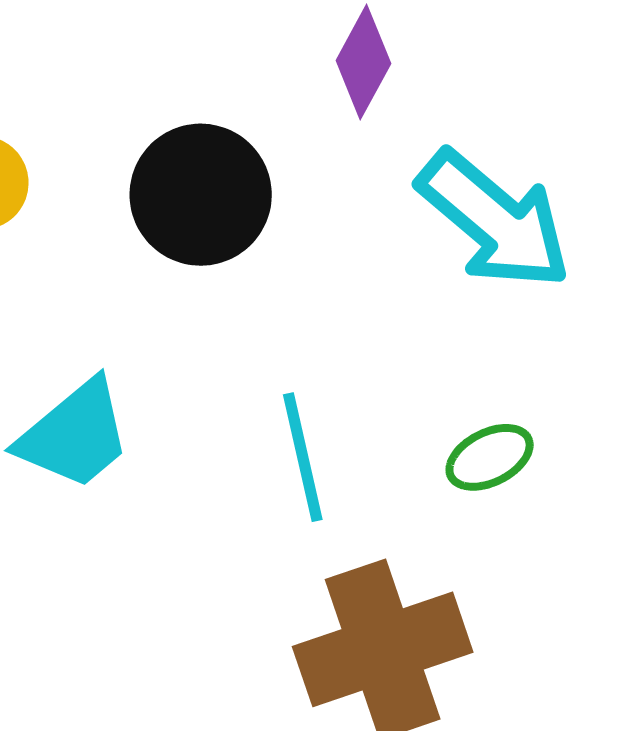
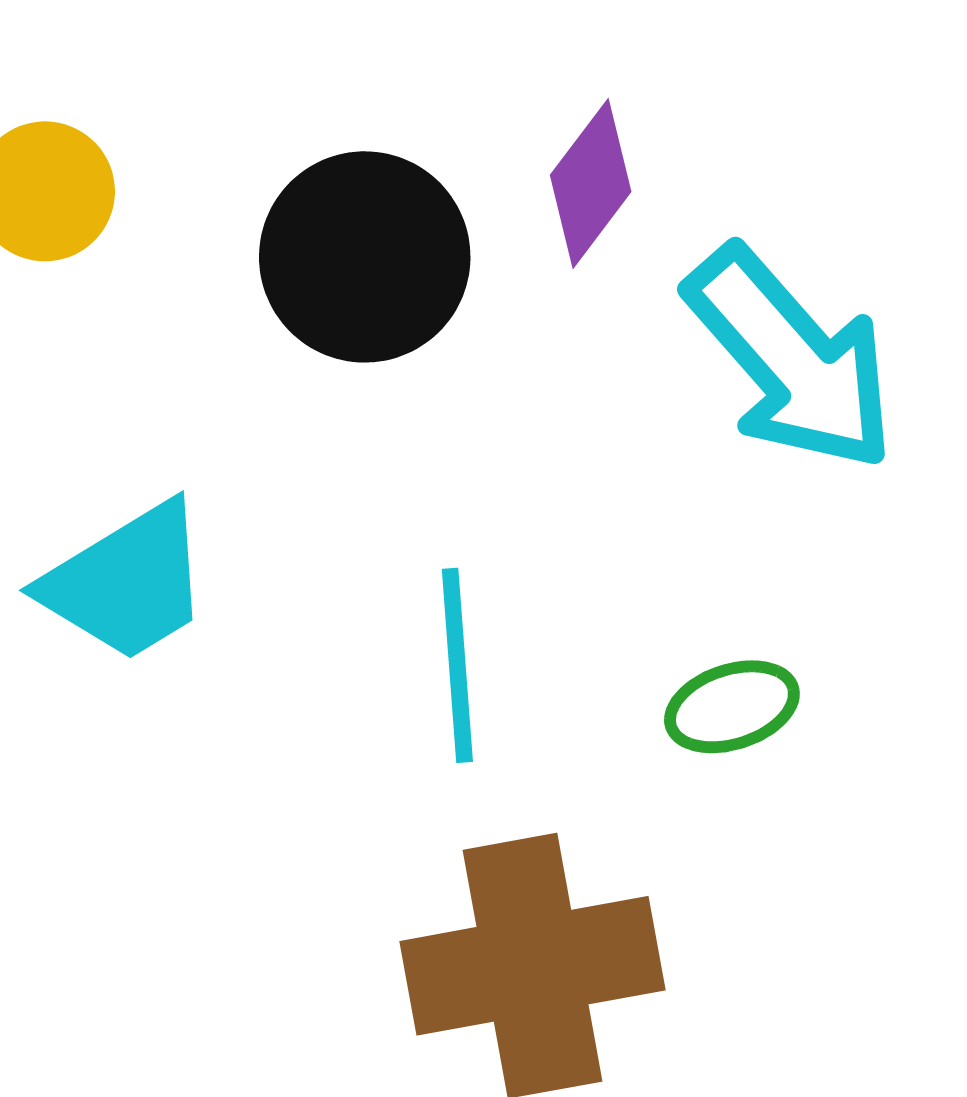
purple diamond: (363, 62) -> (591, 183), moved

